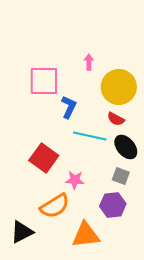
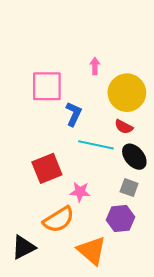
red square: (44, 158) -> (47, 168), turned 32
orange triangle: (86, 235) -> (92, 250), turned 48

